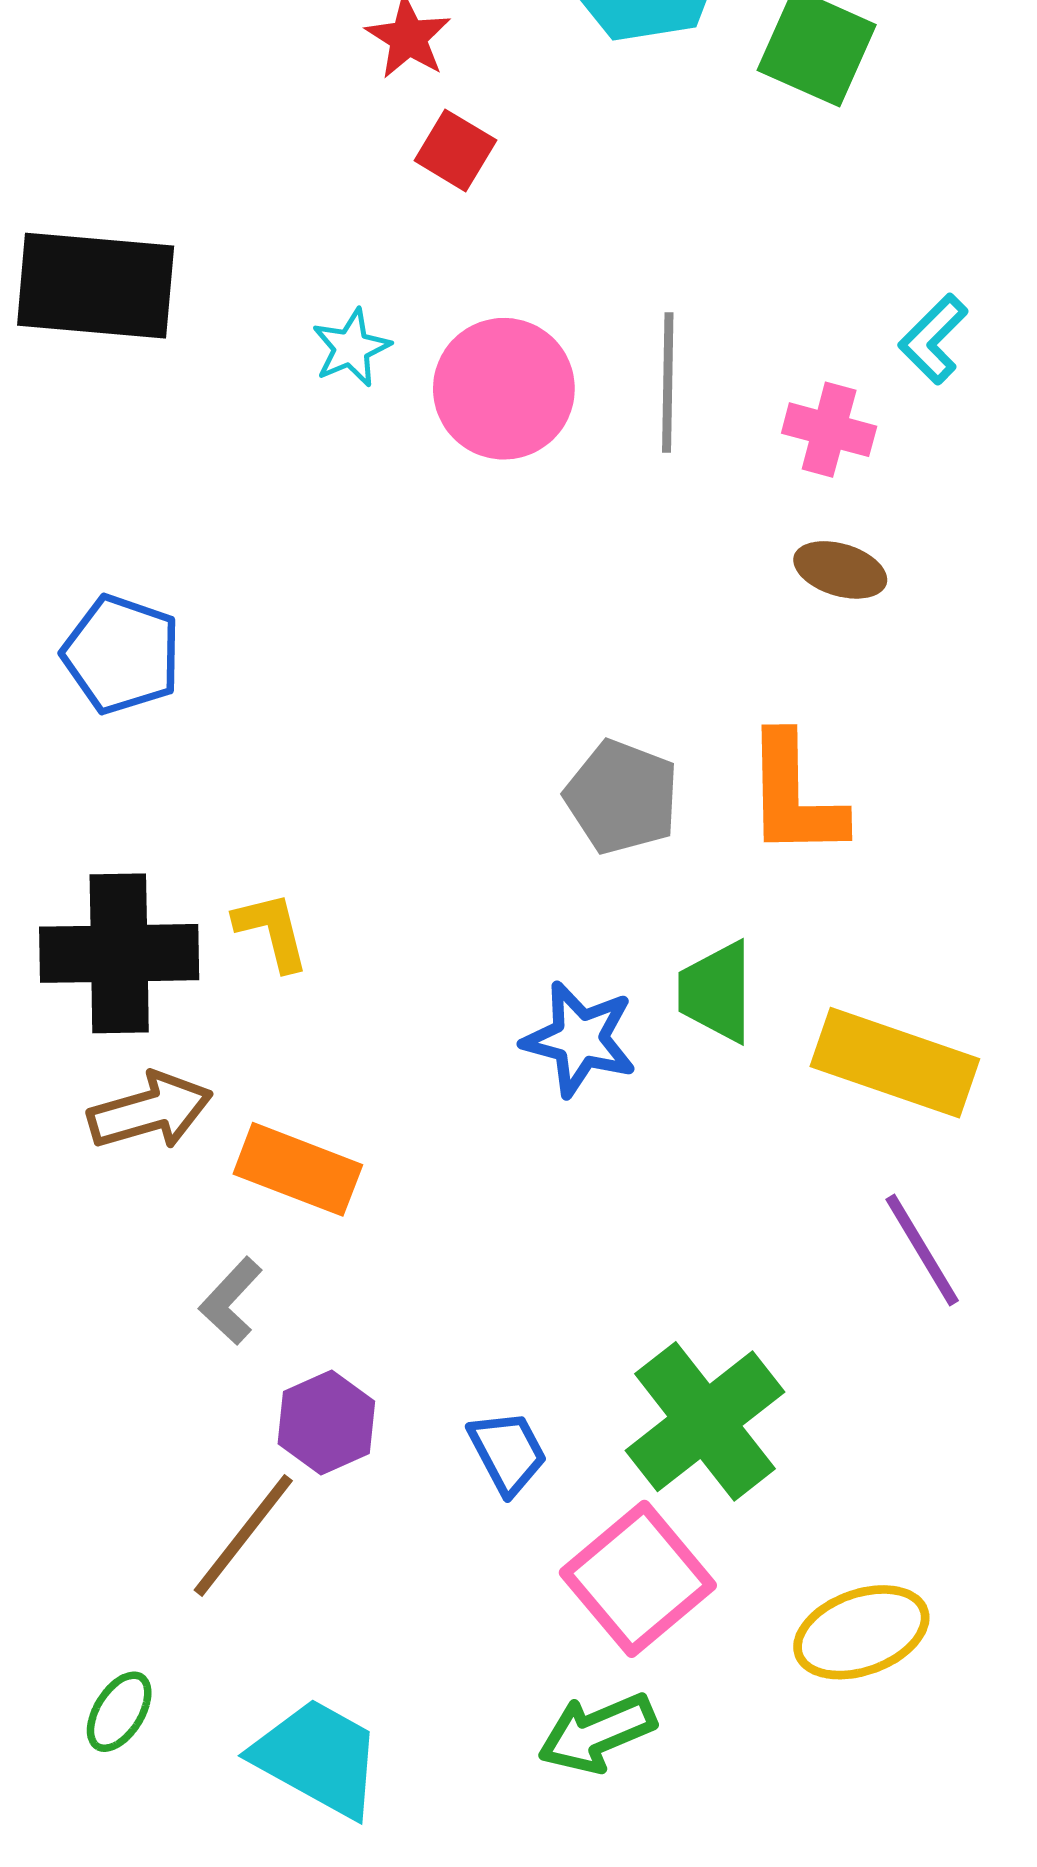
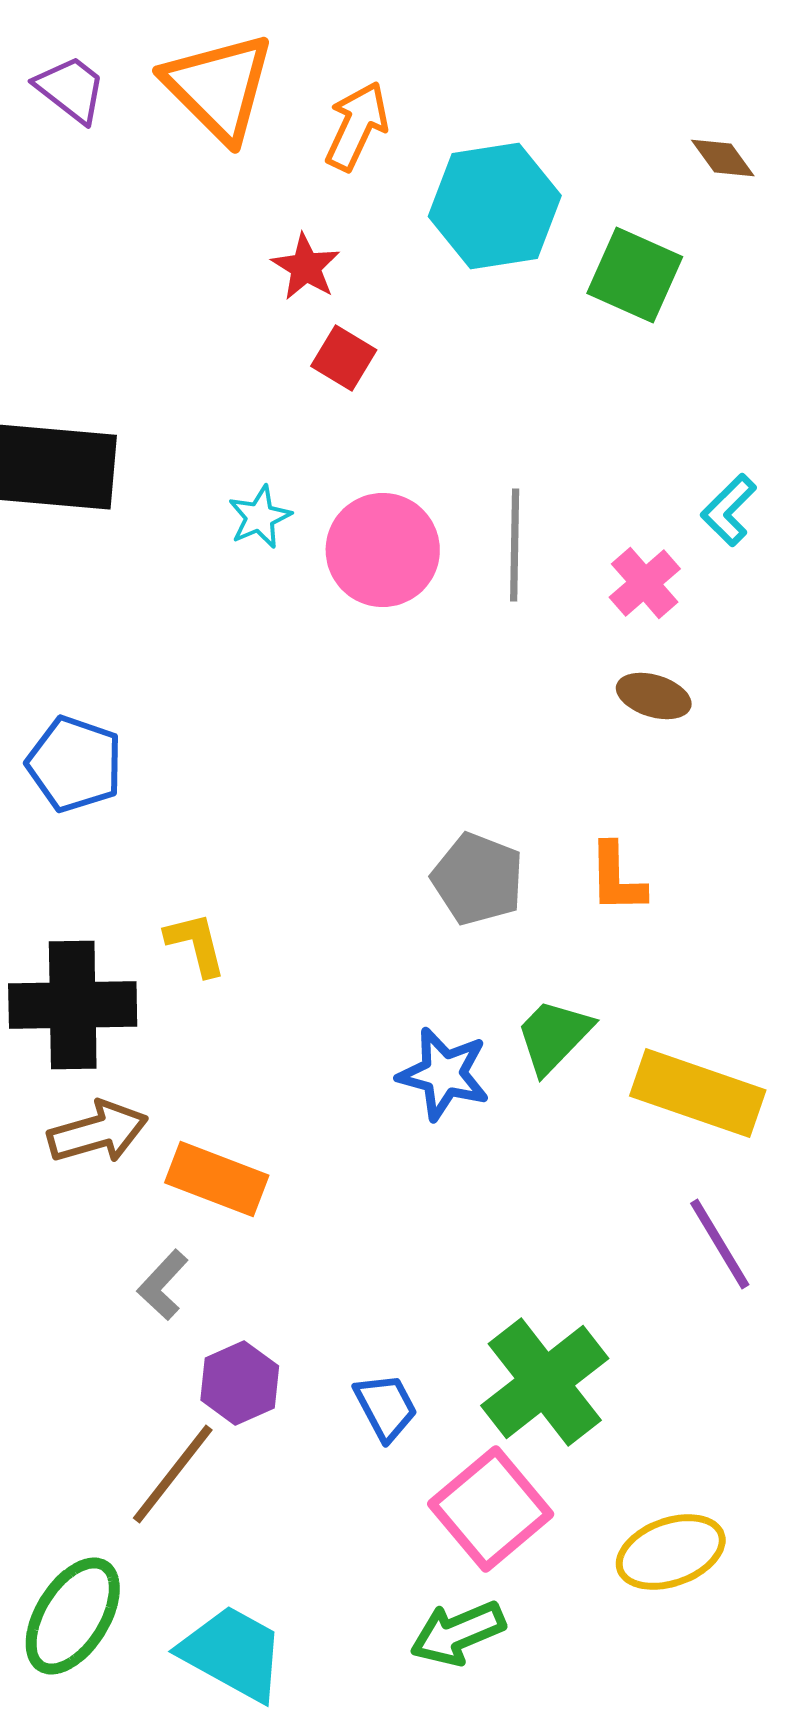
pink cross: (829, 430) -> (645, 583), turned 34
orange L-shape: (794, 796) -> (617, 878), size x0.7
yellow L-shape: (272, 931) -> (196, 944), moved
green trapezoid: (716, 992) -> (554, 1036), turned 44
green ellipse: (119, 1712) -> (73, 1616), size x1.8

